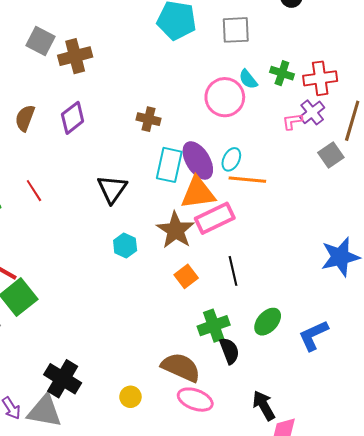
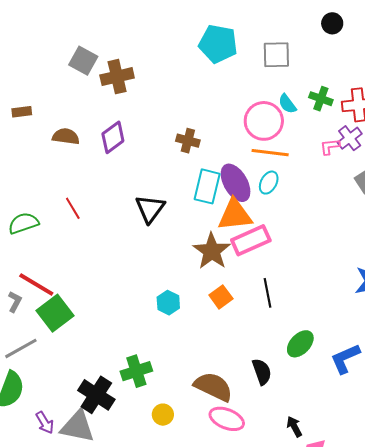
brown semicircle: (25, 118) -> (66, 136), turned 76
orange line: (247, 180) -> (270, 153), moved
cyan hexagon: (125, 245) -> (168, 303), moved
green cross: (214, 326) -> (136, 371), moved
black arrow: (264, 405) -> (294, 427), size x0.7

